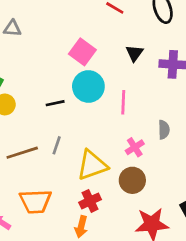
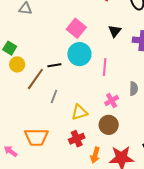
brown line: (22, 153) -> (35, 79), moved, turned -40
yellow triangle: (92, 165) -> (79, 112), size x0.7
orange arrow: (81, 227) -> (95, 155), moved

